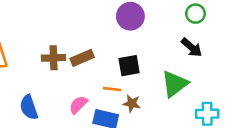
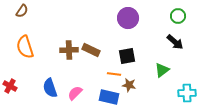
brown rectangle: (82, 58) -> (91, 50), turned 48
green triangle: (175, 84) -> (162, 70), size x0.7
pink semicircle: (78, 105) -> (75, 93), moved

